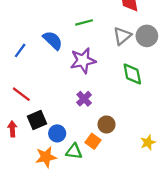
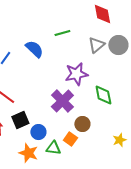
purple star: (83, 61) -> (76, 74), moved
green diamond: (132, 74) -> (103, 95), moved
purple cross: (84, 99) -> (62, 101), size x1.6
orange star: (46, 157) -> (28, 153), turned 30

